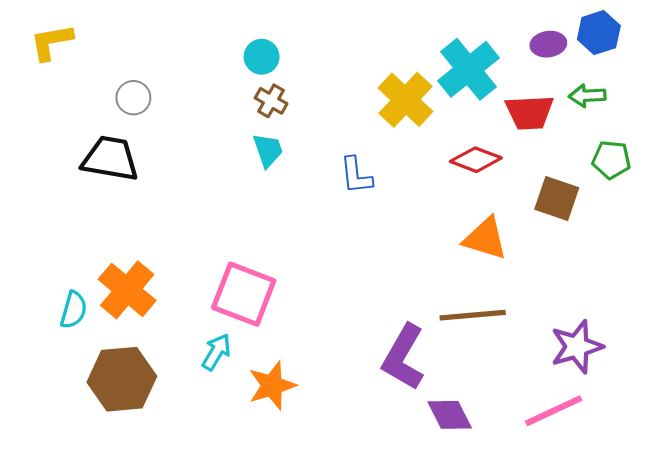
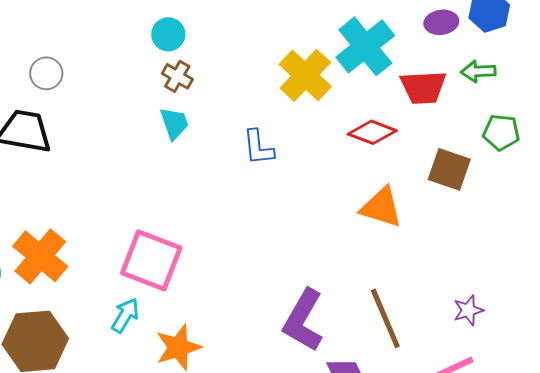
brown line: (473, 315) -> (385, 318), moved, turned 72
purple star: (577, 347) -> (468, 310), size x0.6

